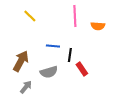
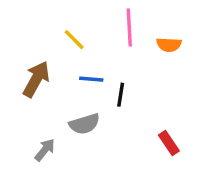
yellow line: (30, 16) -> (74, 40), moved
brown arrow: (21, 61) -> (36, 79), moved
red rectangle: (82, 69) -> (169, 143), moved

